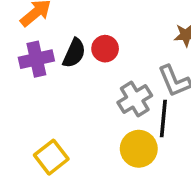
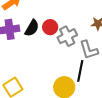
gray cross: (135, 99) -> (67, 36), moved

